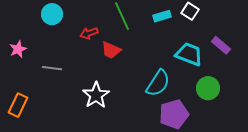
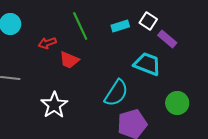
purple rectangle: (221, 45) -> (167, 39), moved
green circle: (208, 88) -> (177, 103), moved

